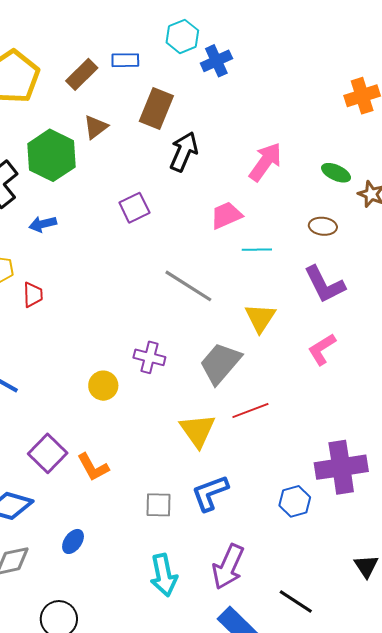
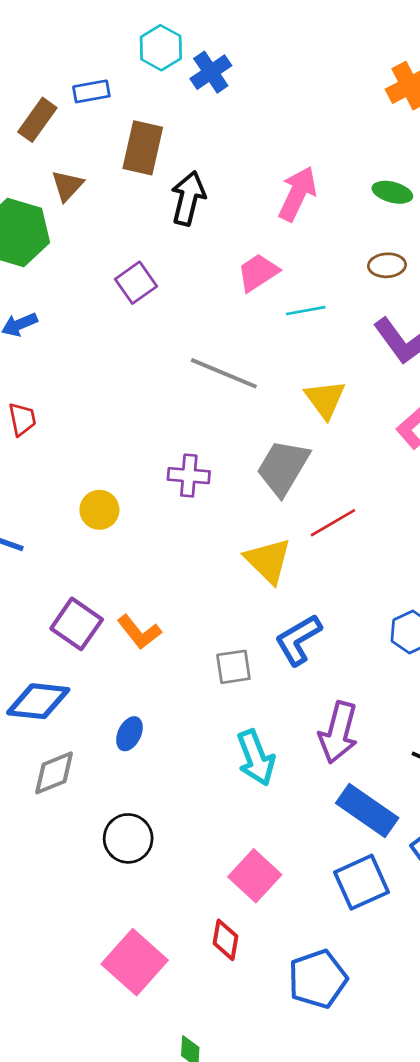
yellow circle: (103, 386) -> (99, 510), moved

